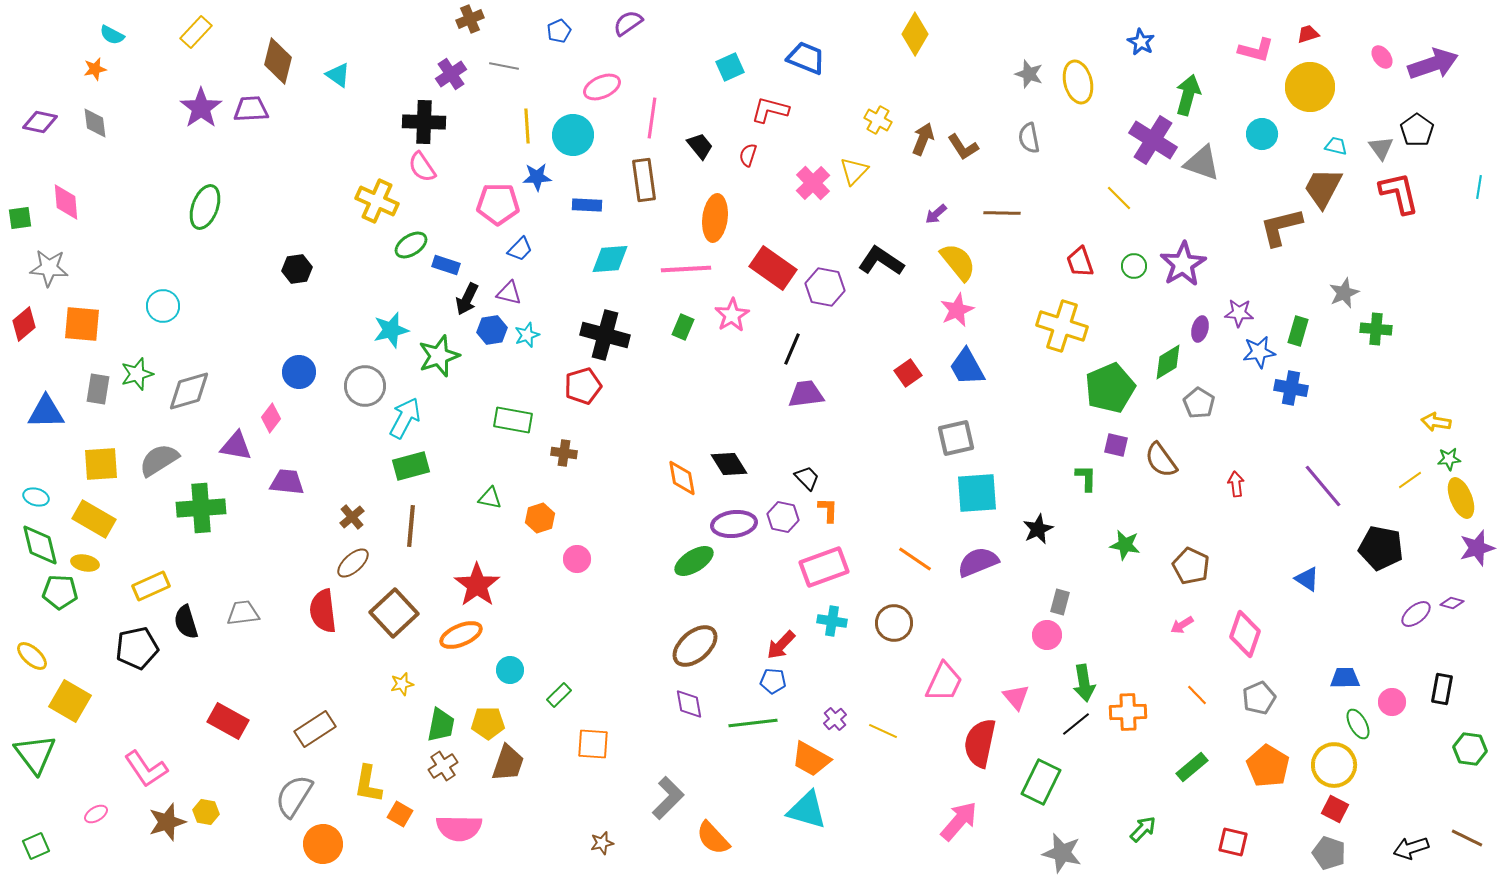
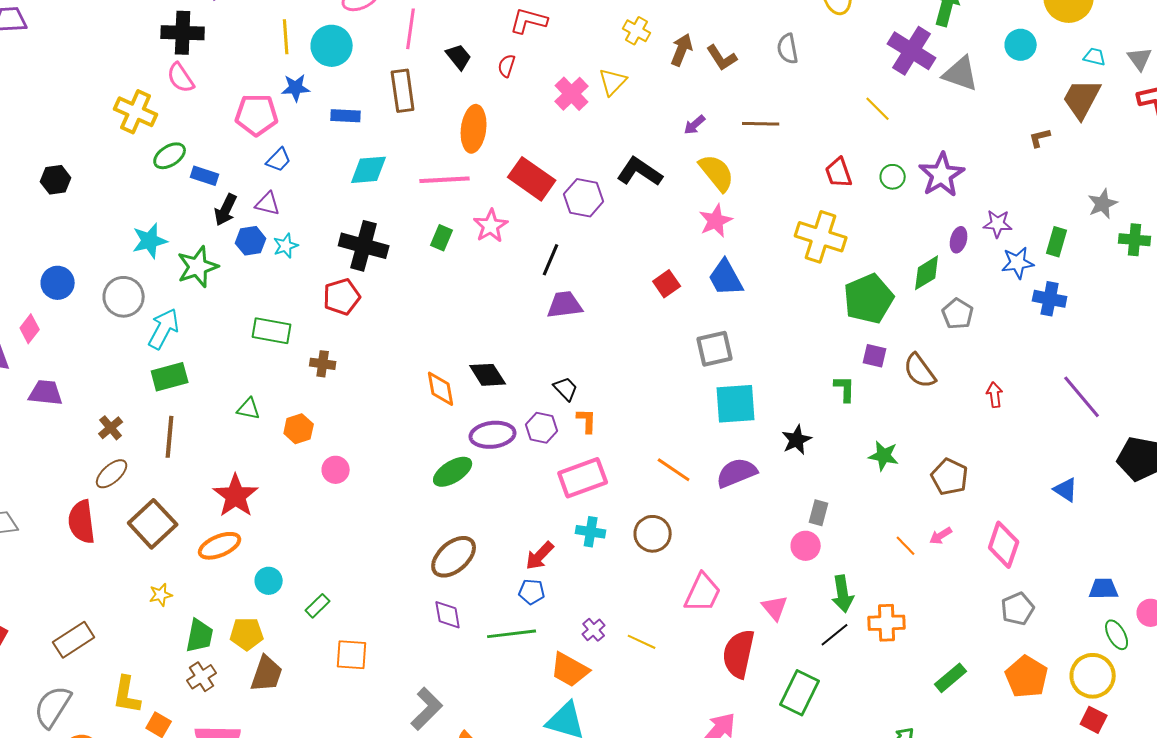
brown L-shape: (1281, 227) -> (1040, 138), size x0.5
orange line: (1197, 695) -> (906, 546), moved

